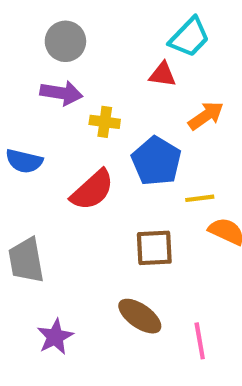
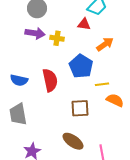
yellow cross: (105, 122) -> (57, 38), moved
blue semicircle: (24, 161) -> (19, 80), moved
red semicircle: (92, 190) -> (50, 80), turned -60

